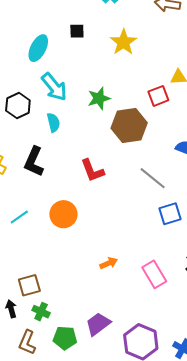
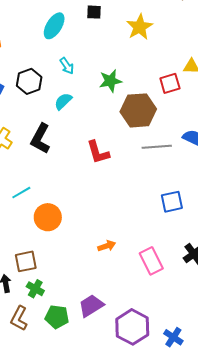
cyan arrow: (54, 87) -> (67, 66), size x0.6
cyan semicircle: (53, 123) -> (63, 101), turned -126
gray line: (153, 178) -> (157, 147), moved, turned -48
orange circle: (63, 214) -> (48, 217), moved

